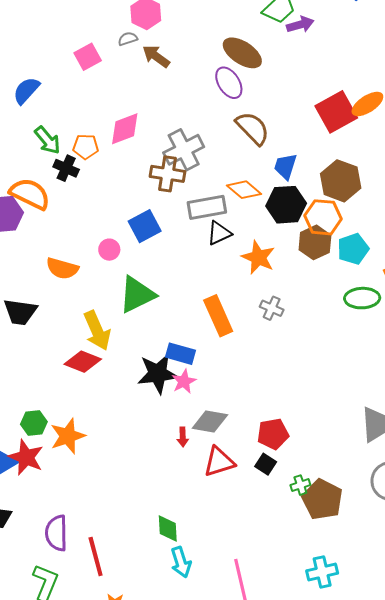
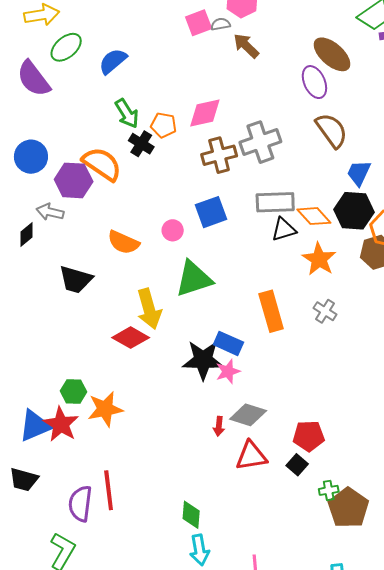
pink square: (88, 57) -> (199, 23), moved
brown cross: (167, 174) -> (219, 155), moved, turned -32
orange diamond: (244, 190) -> (314, 216), moved
red line: (96, 557) -> (109, 490), moved

